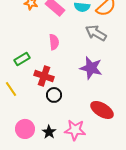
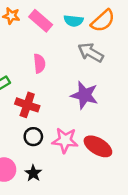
black circle: (54, 95) -> (33, 137), moved
pink star: (75, 130) -> (65, 140), moved

